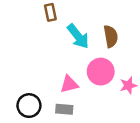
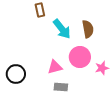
black circle: (29, 106) -> (16, 74), moved
gray rectangle: (64, 109) -> (61, 87), moved

